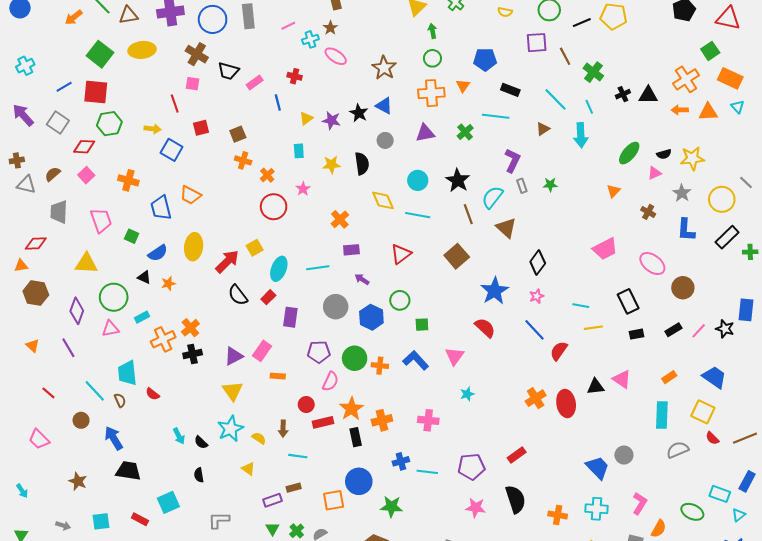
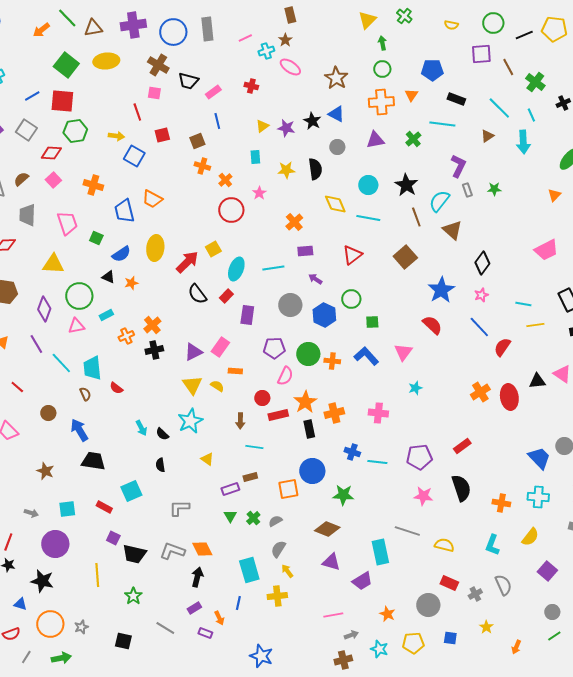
blue line: (278, 103) -> (217, 121), moved
orange cross: (163, 339) -> (126, 336), size x0.7
cyan line: (95, 391) -> (61, 363), moved
yellow semicircle: (259, 438) -> (217, 386), moved
blue cross: (401, 461) -> (352, 452), turned 35

